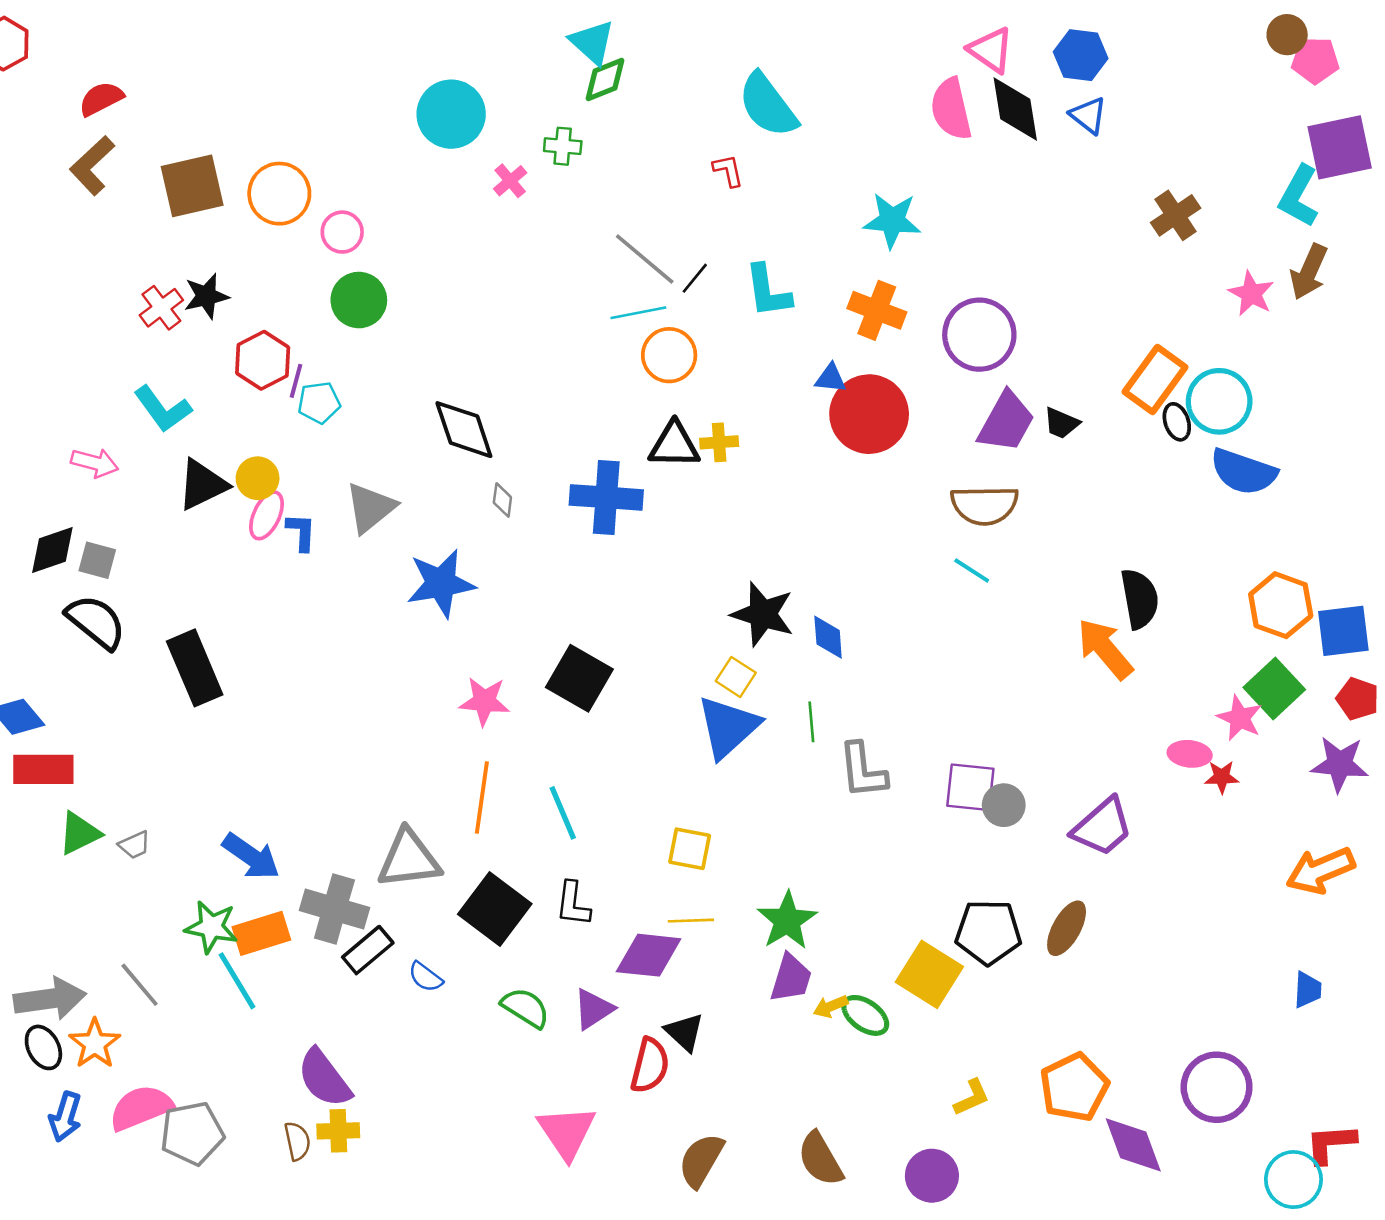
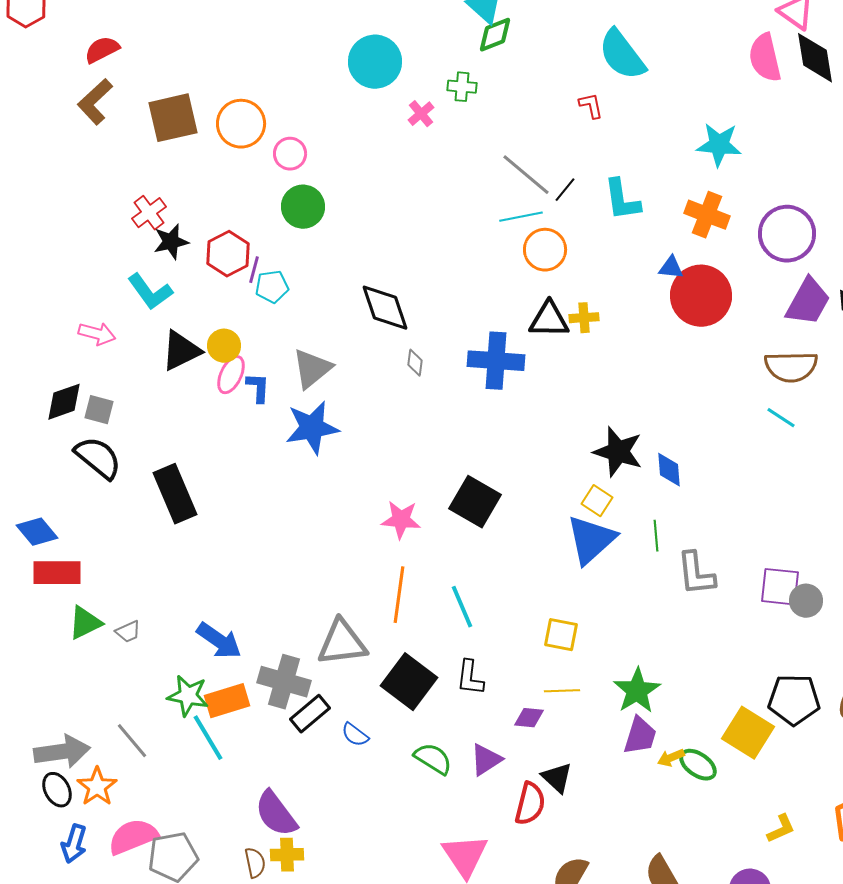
black star: (206, 296) -> (171, 242), moved
blue star: (441, 583) -> (312, 428), moved
purple diamond: (649, 955) -> (529, 718), size x0.6

